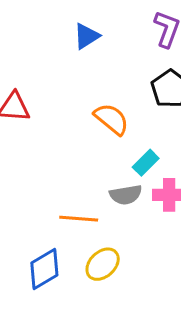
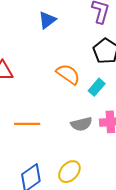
cyan rectangle: (146, 163) -> (97, 87), moved
orange line: (79, 219) -> (27, 124), moved

